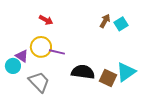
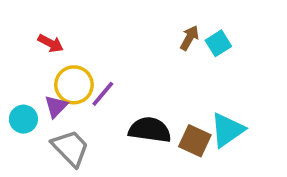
red arrow: (46, 20) -> (51, 43), moved
purple line: (57, 52) -> (103, 94), turned -63
purple triangle: (22, 56) -> (56, 106), moved, turned 40

